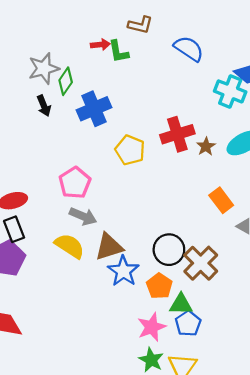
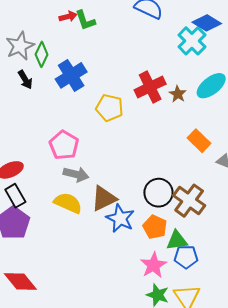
cyan cross: (230, 91) -> (192, 41), turned 32
blue pentagon: (188, 323) -> (186, 257), turned -30

